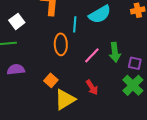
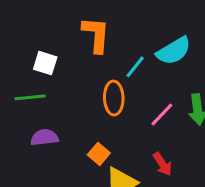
white square: (17, 21) -> (45, 63), turned -35
cyan line: (75, 24) -> (135, 67), turned 35

